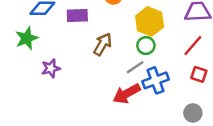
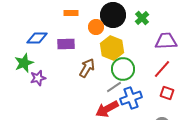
yellow hexagon: (150, 21) -> (112, 48), moved
green circle: (146, 46) -> (123, 69), size x1.5
purple star: (51, 68) -> (38, 78), moved

